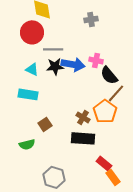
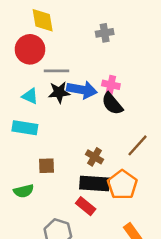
black semicircle: (109, 75) -> (112, 104), moved
brown line: (116, 93) -> (138, 145), moved
orange pentagon: (105, 111) -> (122, 185), moved
brown square: (45, 124) -> (46, 166), turned 32
red rectangle: (104, 163) -> (86, 206), moved

